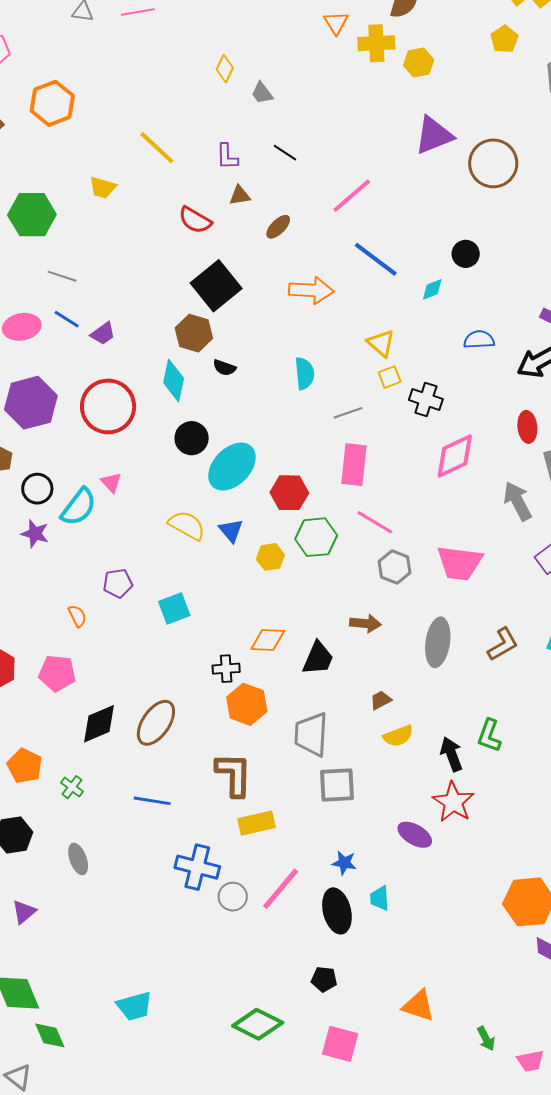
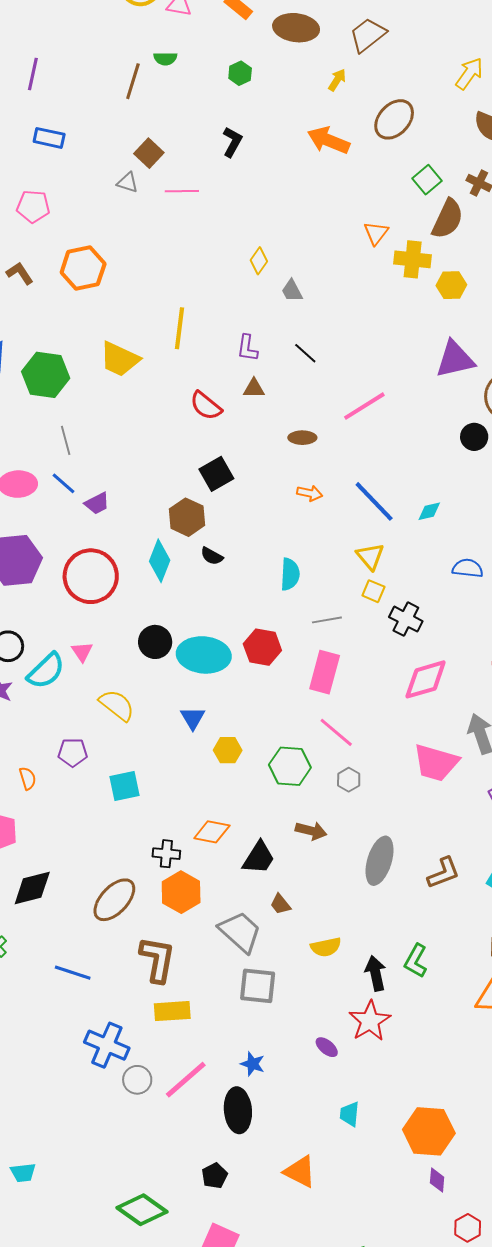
yellow line: (157, 148) -> (180, 328), turned 45
yellow trapezoid: (103, 188) -> (120, 359), size x1.5
brown ellipse: (278, 227) -> (302, 438), moved, turned 36
black circle: (466, 254) -> (474, 437), moved
blue line: (376, 259) -> (374, 501), moved
gray line: (62, 276) -> (66, 440), turned 48
black square: (216, 286) -> (216, 474), size x0.7
orange arrow: (311, 290) -> (310, 493), size x0.6
yellow square: (390, 377) -> (373, 591), turned 35
black circle: (192, 438) -> (155, 642), moved
cyan ellipse: (232, 467) -> (204, 655), turned 42
red hexagon: (289, 493) -> (262, 647), moved
yellow semicircle: (187, 525) -> (117, 705), moved
green hexagon: (316, 537) -> (290, 766), moved
pink trapezoid: (460, 563) -> (436, 763), moved
gray hexagon: (395, 567) -> (349, 780), size x0.7
brown trapezoid: (381, 700) -> (280, 904), moved, turned -110
brown ellipse: (156, 723) -> (114, 900), moved
gray trapezoid: (311, 734) -> (240, 932), turned 120
purple ellipse: (415, 835) -> (327, 1047), size x0.7
cyan trapezoid: (380, 898) -> (350, 1114), moved
black pentagon: (324, 979) -> (214, 1176), turned 30
cyan trapezoid: (134, 1006) -> (23, 1173), size x0.7
orange triangle: (418, 1006) -> (300, 1172), moved

